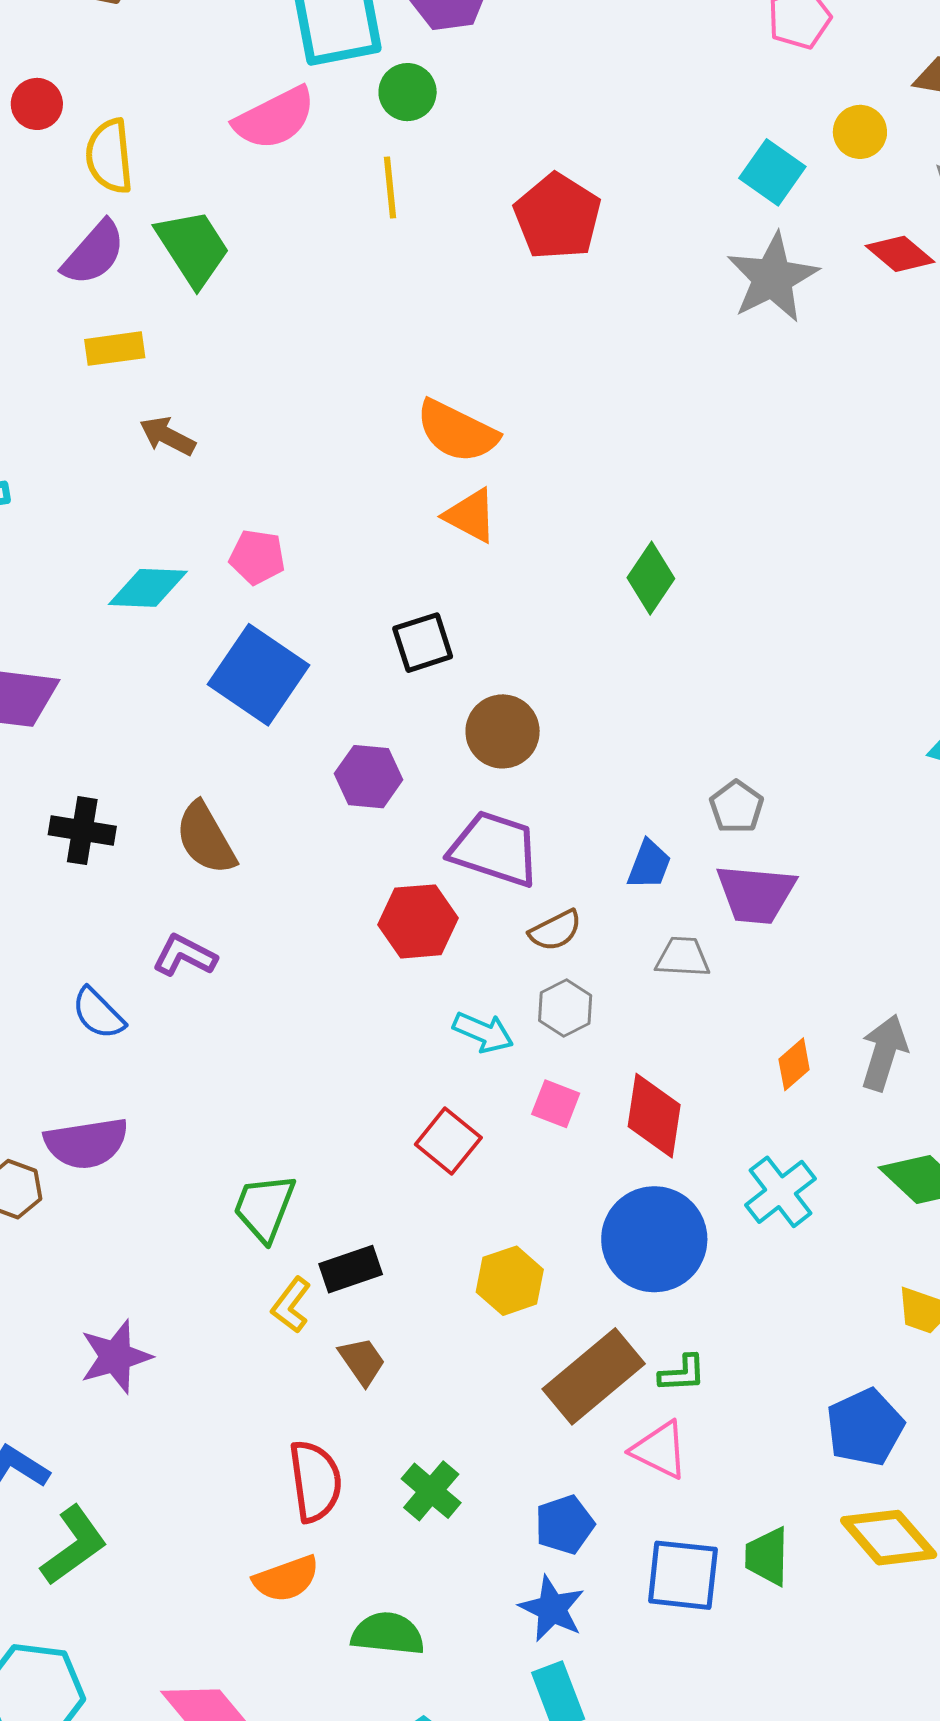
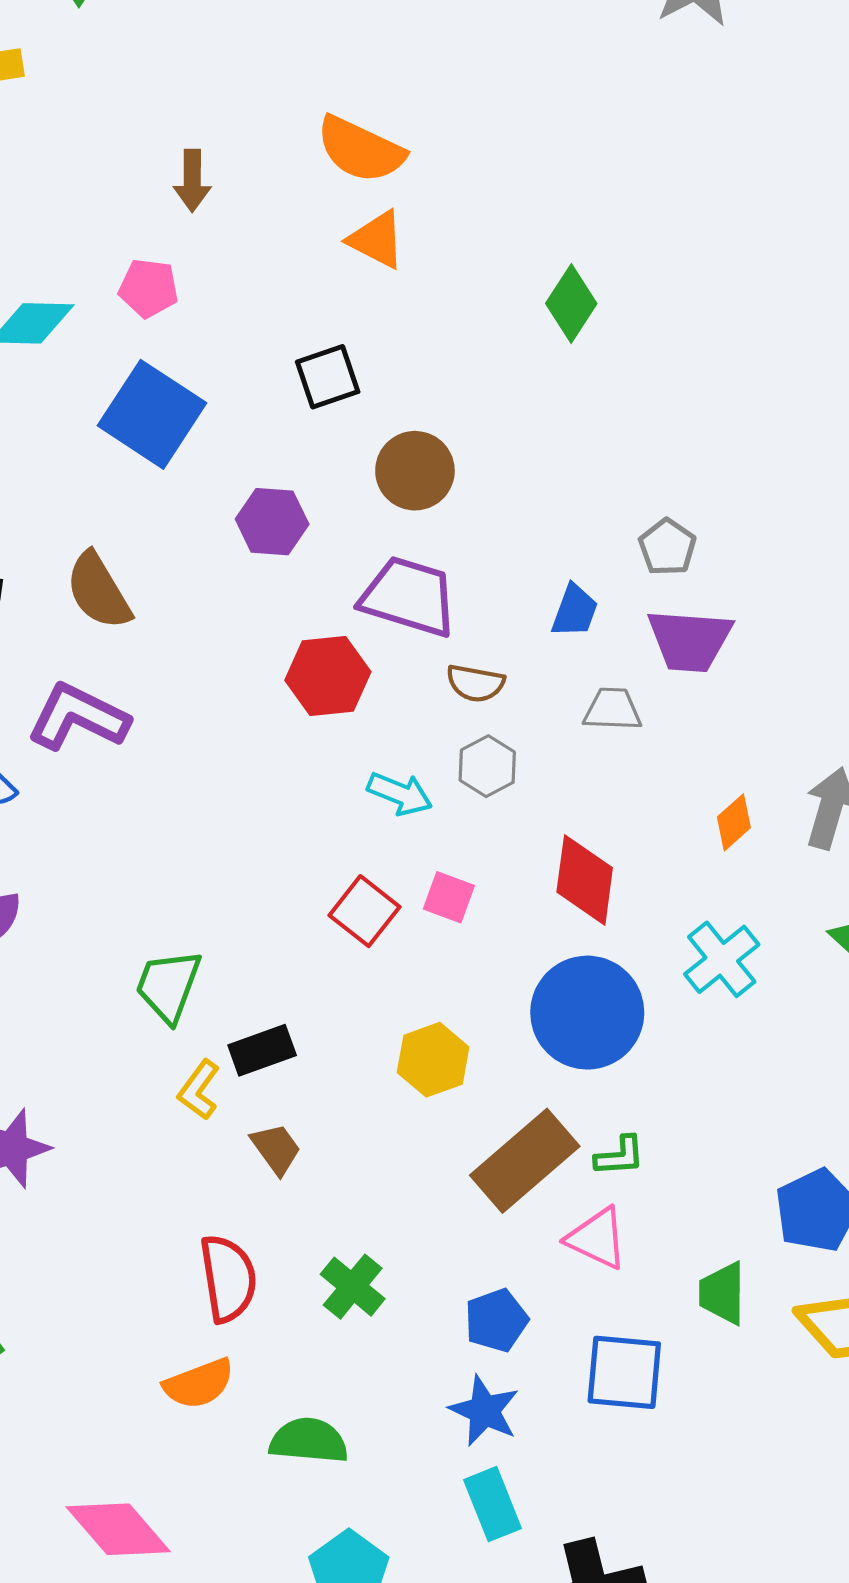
brown arrow: (167, 436) -> (192, 181), moved, turned -116
brown semicircle: (555, 930) -> (475, 683), turned 38
purple L-shape: (185, 956) -> (78, 717), size x1.5
pink square: (556, 1104) -> (449, 897), moved
green trapezoid: (767, 1556) -> (722, 1293), moved

